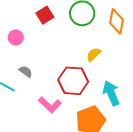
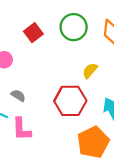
pink L-shape: (50, 105) -> (22, 129), moved, turned 50

